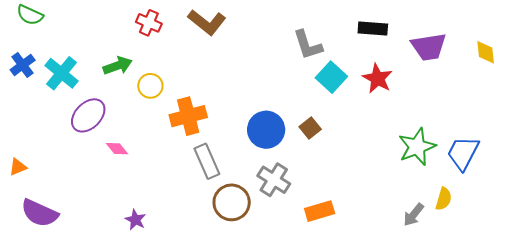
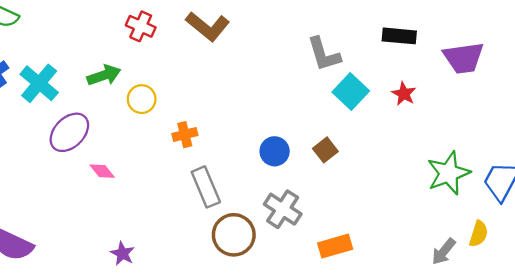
red star: (377, 78) -> (404, 94), size x0.7
orange cross: (188, 116) -> (185, 135), size x0.6
blue circle: (266, 130) -> (275, 151), size x0.7

